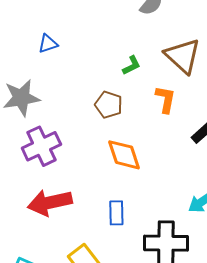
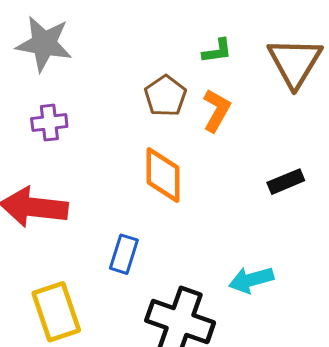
orange L-shape: (165, 99) -> (217, 110), moved
purple cross: (41, 146) -> (49, 123), size x0.6

